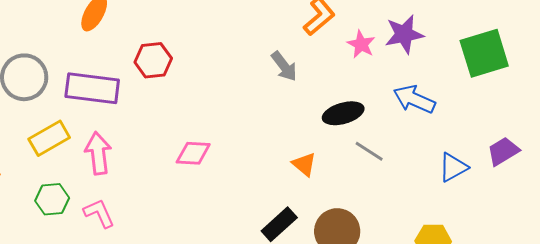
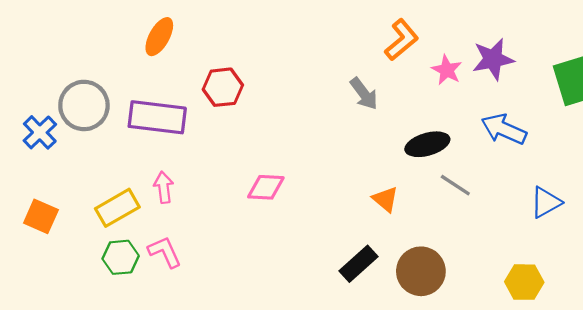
yellow rectangle: (49, 138) -> (117, 208), moved
pink arrow: (98, 153) -> (164, 187), size x0.7
green hexagon: (52, 199) -> (121, 257), moved

